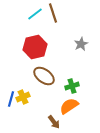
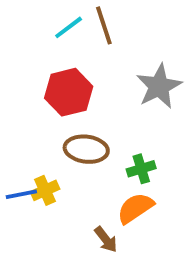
gray star: (81, 44) -> (159, 86), size x1.6
brown ellipse: (44, 76) -> (86, 149), turned -30
blue line: (11, 99) -> (21, 194), turned 63

